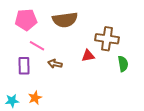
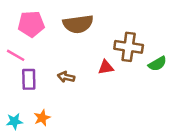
pink line: (37, 46) -> (16, 55), moved
green semicircle: (123, 64) -> (157, 64), moved, turned 70

